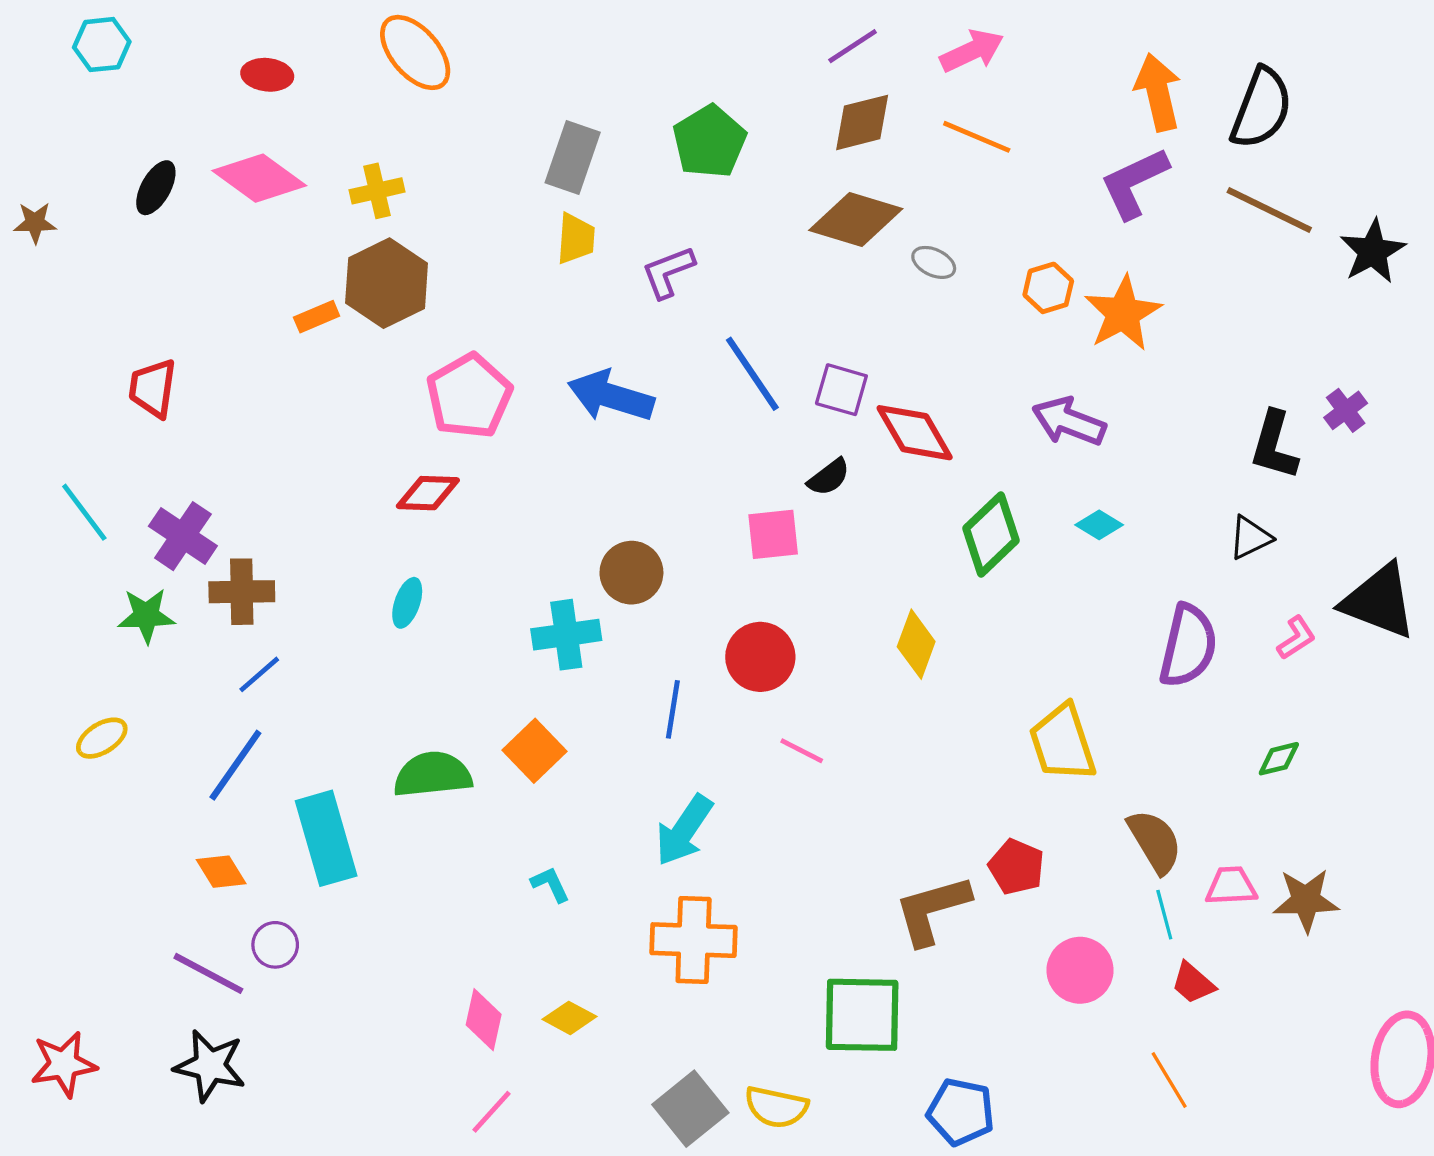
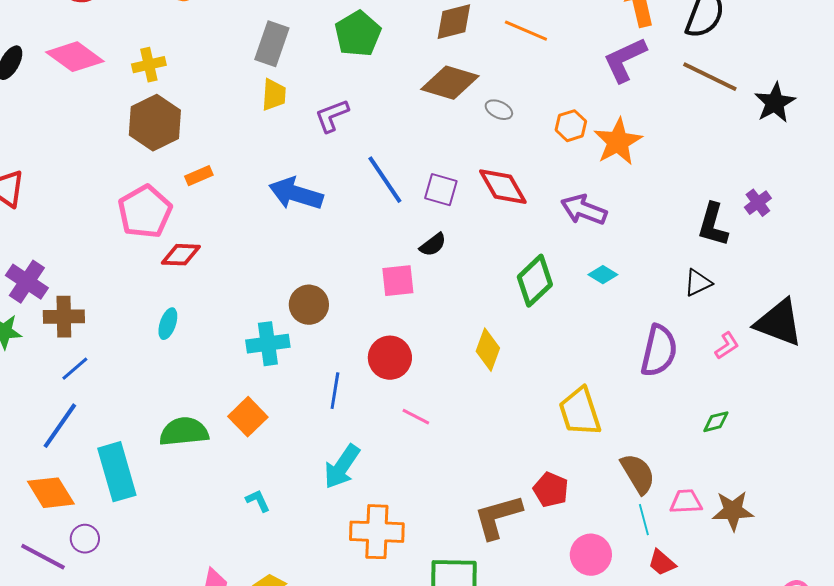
orange rectangle: (317, 317) -> (199, 176), moved
pink pentagon: (469, 396) -> (145, 212), moved
red diamond: (915, 433) -> (503, 187), moved
orange diamond: (221, 872) -> (51, 493), size x1.5
orange cross: (694, 940) -> (377, 532), moved

